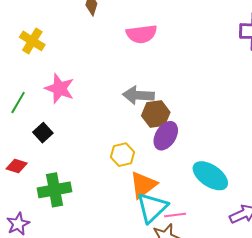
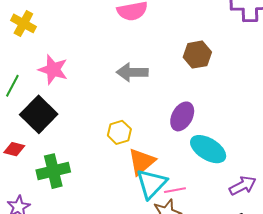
brown hexagon: (156, 114) -> (197, 55), moved
black square: (43, 133) -> (39, 114), size x1.8
purple ellipse: (166, 136) -> (182, 116), moved

